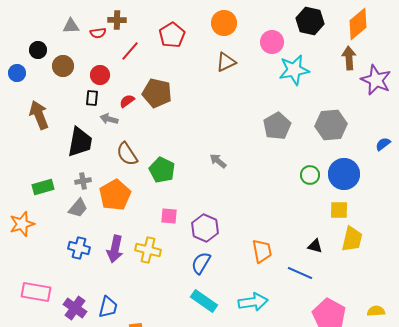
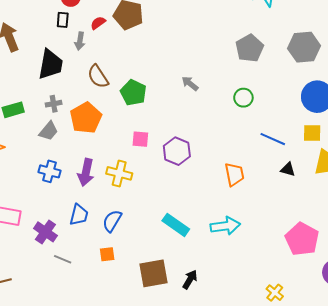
gray arrow: (109, 119) -> (80, 41), turned -96
green circle: (310, 175) -> (243, 98), moved
blue semicircle: (201, 263) -> (112, 221), moved
blue line: (300, 273) -> (273, 139), moved
blue trapezoid: (108, 307) -> (79, 215), moved

